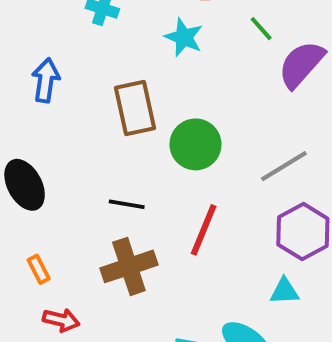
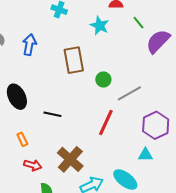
green circle: (196, 144) -> (103, 80), size x0.6
gray line: (284, 166) -> (129, 93), moved
black line: (127, 204) -> (52, 114), moved
brown cross: (129, 266) -> (70, 159), moved, turned -32

